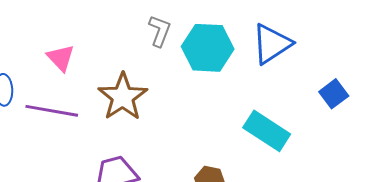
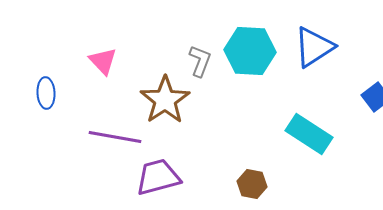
gray L-shape: (160, 31) -> (200, 61), moved
purple line: (52, 111) -> (115, 137), moved

